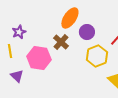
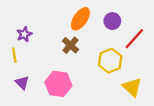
purple circle: (87, 32) -> (112, 21), moved
pink hexagon: (39, 58) -> (58, 84), moved

